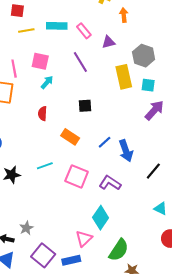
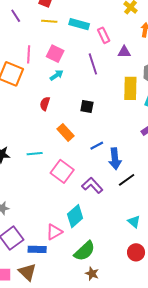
black line: (153, 171) -> (127, 180), moved

